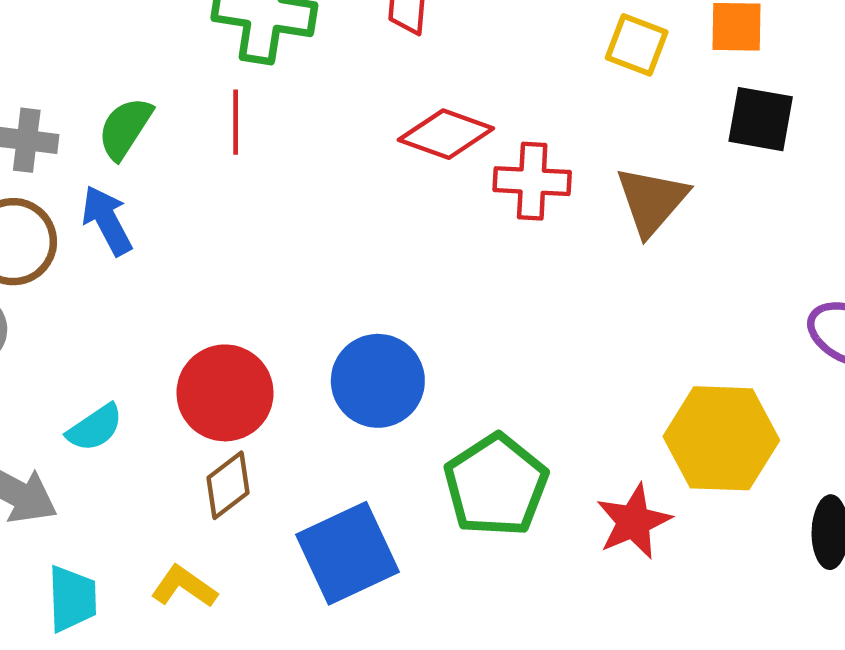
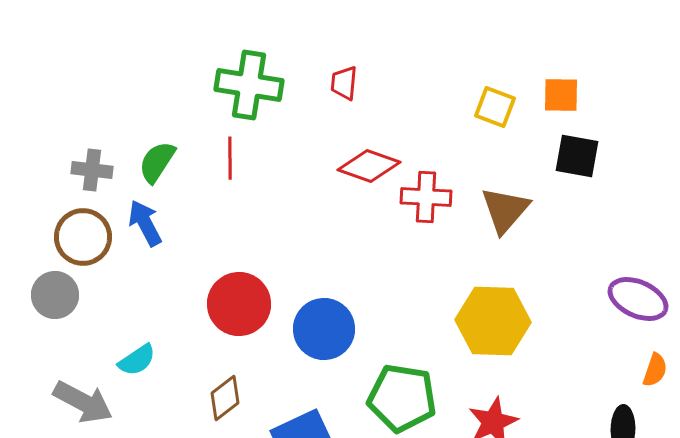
red circle: (225, 393) -> (239, 304), moved
yellow hexagon: (721, 438) -> (493, 321), moved
green pentagon: (496, 485) -> (402, 398), turned -30

